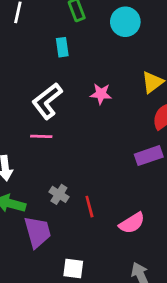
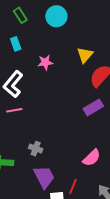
pink star: (101, 94) -> (45, 62), moved
red line: (89, 207) -> (73, 186), moved, turned 49
purple trapezoid: (38, 232) -> (44, 177), moved

